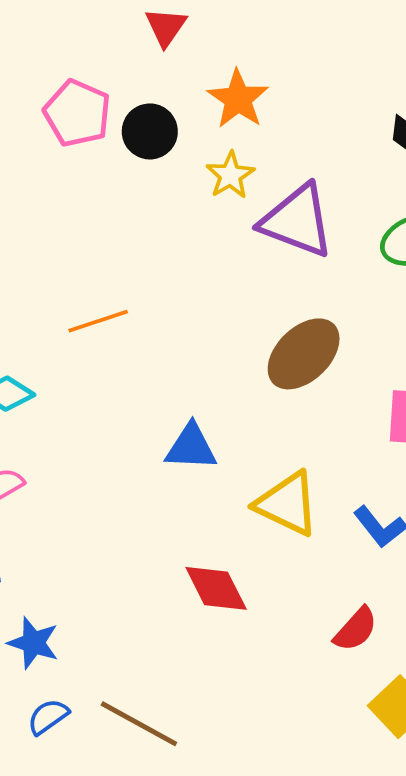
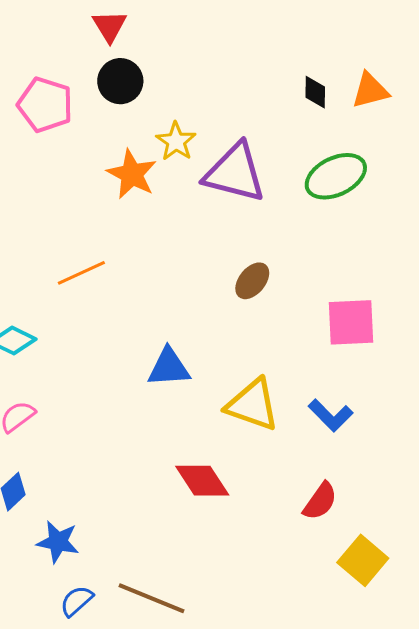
orange star: (238, 99) -> (132, 174), moved
black circle: (150, 131) -> (120, 81), moved
brown ellipse: (304, 354) -> (252, 281), size x0.6

